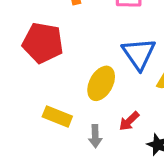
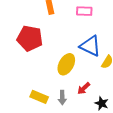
blue triangle: (139, 54) -> (90, 46), turned -30
yellow rectangle: (57, 117) -> (39, 97), moved

